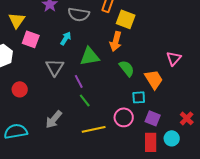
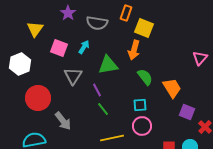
pink square: (31, 39) -> (59, 48), moved
pink triangle: (174, 58) -> (200, 58), moved
red circle: (20, 89) -> (38, 98), size x1.6
cyan square: (139, 97) -> (140, 105), moved
purple square: (153, 118) -> (187, 112), moved
gray arrow: (54, 119) -> (63, 121), moved, turned -78

